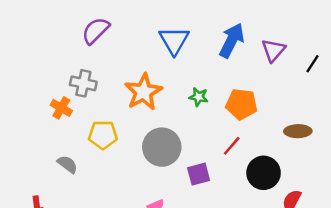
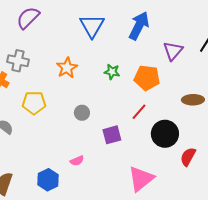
purple triangle: (273, 50) -> (173, 51), moved
orange star: (143, 92) -> (67, 68), size x0.7
gray circle: (162, 147) -> (82, 113), size x0.5

